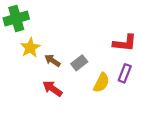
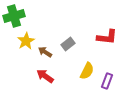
gray rectangle: (79, 63) -> (68, 44), moved
purple rectangle: (125, 73) -> (107, 81), moved

